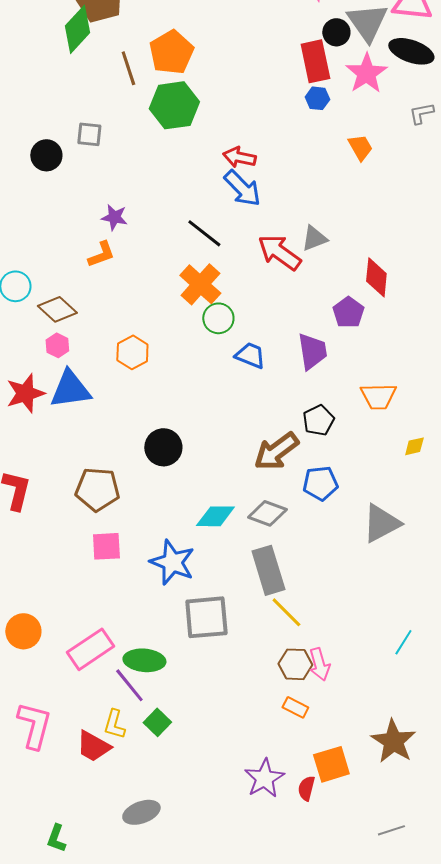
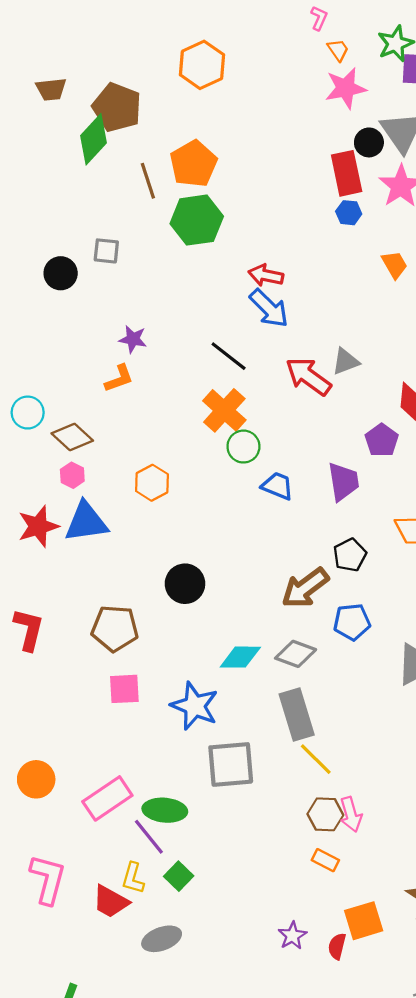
purple star: (264, 778) -> (292, 936), size x0.7
gray ellipse: (141, 812) -> (162, 939), moved

